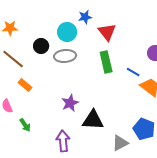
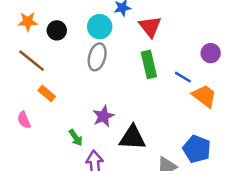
black circle: (41, 46) -> (57, 30), moved
gray ellipse: (65, 56) -> (97, 57), turned -70
green arrow: (25, 125) -> (76, 138), moved

